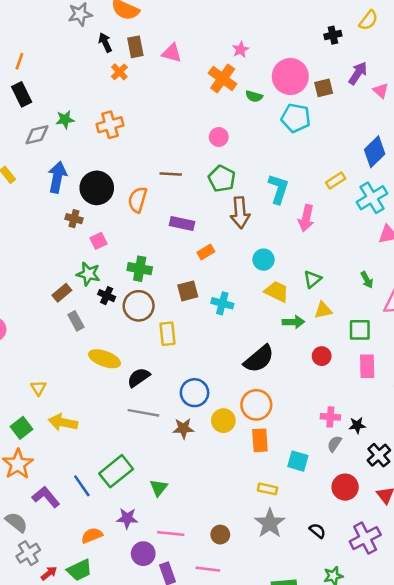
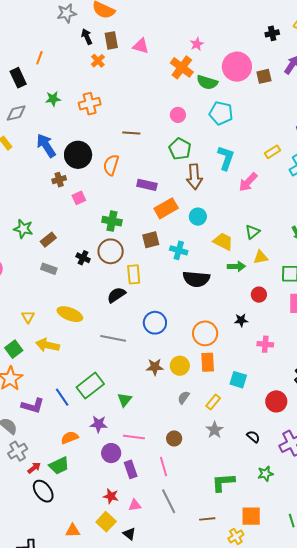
orange line: (19, 61) -> (39, 58), moved
green semicircle: (254, 96) -> (207, 82), size x1.5
cyan pentagon: (296, 118) -> (221, 113), moved
gray diamond: (37, 135) -> (16, 113), moved
brown line: (171, 174) -> (131, 133), moved
blue arrow: (57, 177) -> (46, 146), turned -45
pink arrow: (306, 218) -> (248, 182), turned 30
brown cross: (74, 219) -> (59, 180), turned -32
orange rectangle: (206, 252) -> (166, 208), size x1.6
cyan circle: (264, 260) -> (198, 217), moved
green star: (88, 274) -> (23, 229), moved
black cross: (107, 296) -> (83, 258), moved
gray rectangle: (76, 321) -> (49, 269), moved, turned -42
yellow ellipse: (105, 359) -> (70, 314), moved
black semicircle: (259, 359) -> (196, 279), moved, turned 44
black semicircle: (139, 377) -> (116, 295), moved
yellow circle: (223, 421) -> (180, 366), moved
black star: (357, 425) -> (241, 320), moved
brown star: (183, 428) -> (155, 367), moved
gray semicircle: (334, 444) -> (184, 398), moved
yellow rectangle: (267, 489) -> (213, 402), turned -63
purple L-shape: (46, 497) -> (33, 406), turned 145
gray star: (270, 523) -> (215, 430), size x0.7
pink line: (208, 569) -> (164, 467), turned 66

